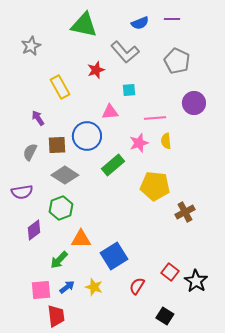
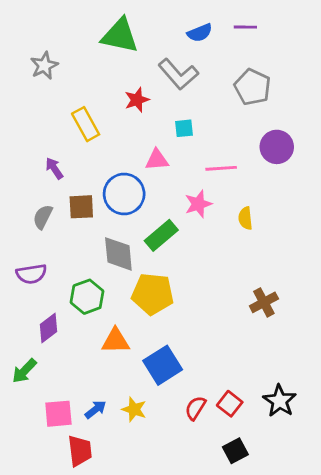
yellow semicircle: (166, 141) -> (245, 218), moved
gray diamond: (65, 175) -> (118, 254), moved, turned 52
yellow pentagon: (155, 186) -> (153, 294), moved
green arrow: (59, 260) -> (24, 371), moved
red square: (170, 272) -> (230, 404), moved
black square: (165, 316) -> (235, 451), turned 30

